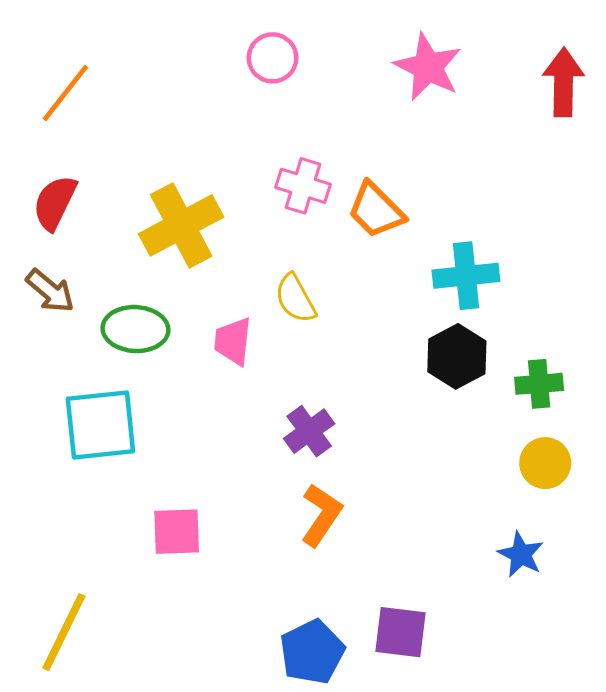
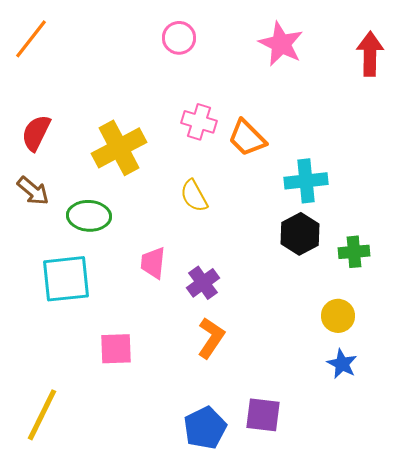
orange line: (65, 93) -> (31, 39), moved
pink trapezoid: (233, 341) -> (153, 263), moved
yellow circle: (545, 463) -> (338, 316), moved

